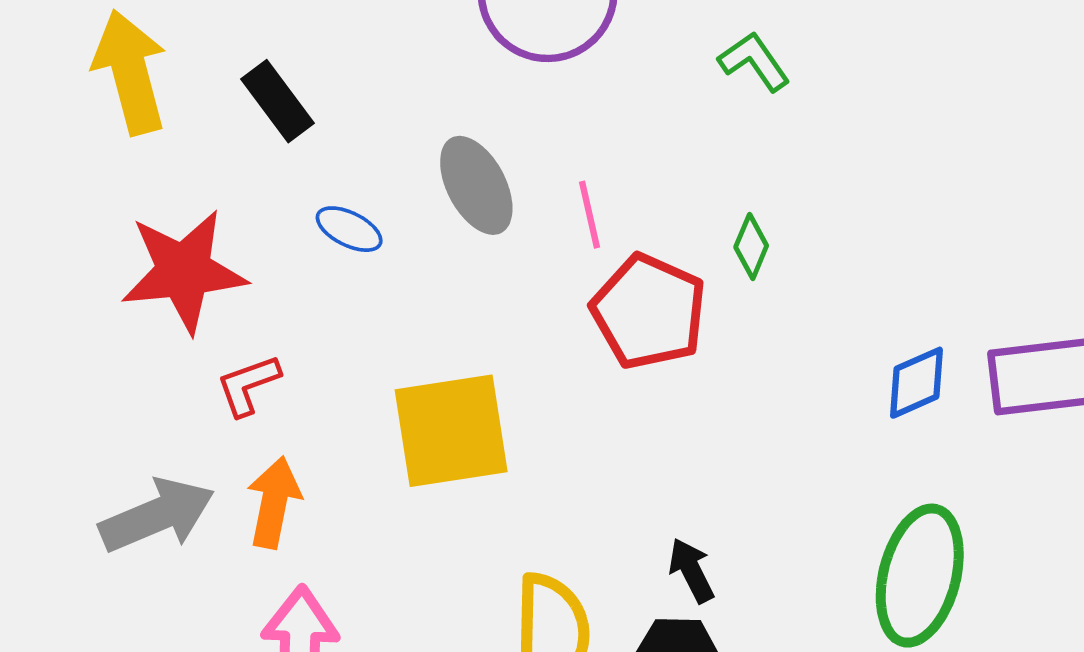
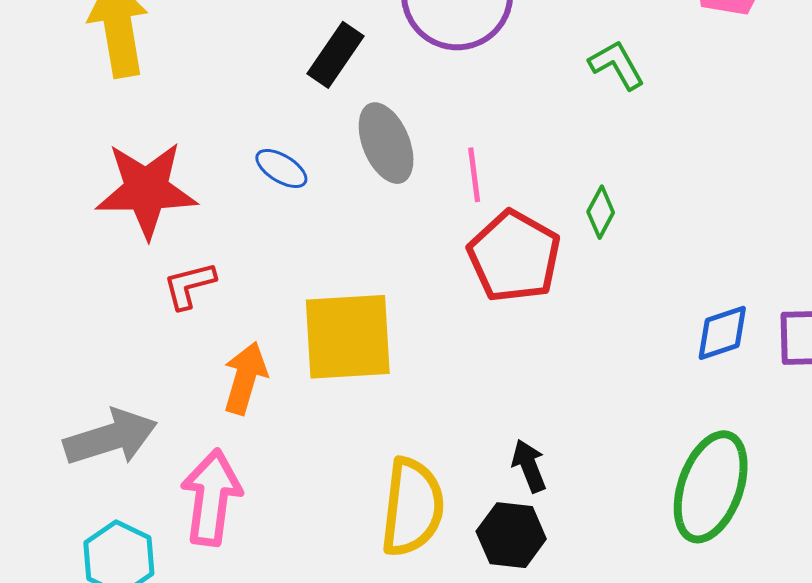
black rectangle: (277, 101) -> (336, 55), moved, turned 66
orange arrow: (274, 502) -> (245, 378), moved
gray arrow: (157, 515) -> (110, 437), moved

